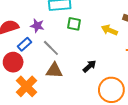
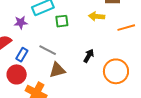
purple star: (37, 26) -> (21, 22), moved

